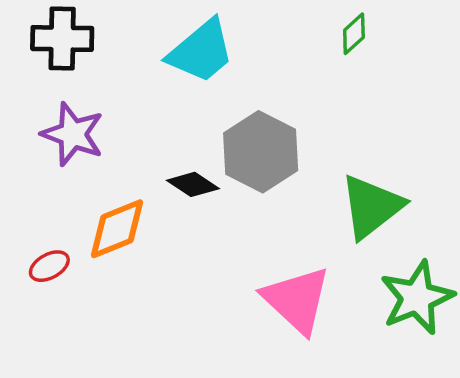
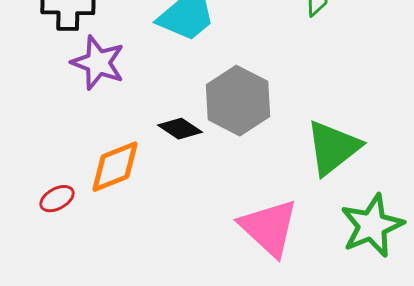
purple star: (73, 134) -> (98, 63), moved

